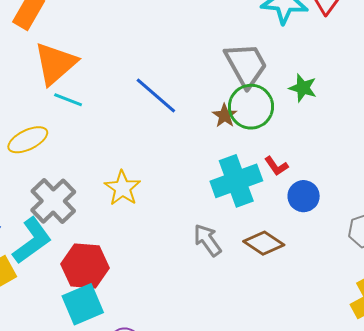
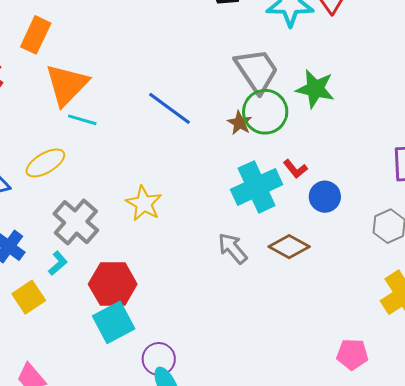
green star: (303, 88) -> (315, 89), size x1.4
cyan L-shape: (32, 241) -> (58, 263), size x0.5

